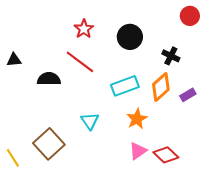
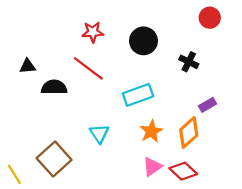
red star: (84, 29) -> (93, 32), turned 30
black triangle: (14, 60) -> (28, 66), moved
orange diamond: (161, 87) -> (189, 132), moved

